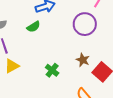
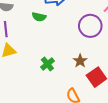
green semicircle: (33, 27) -> (39, 17), turned 32

